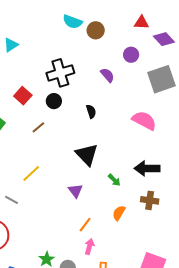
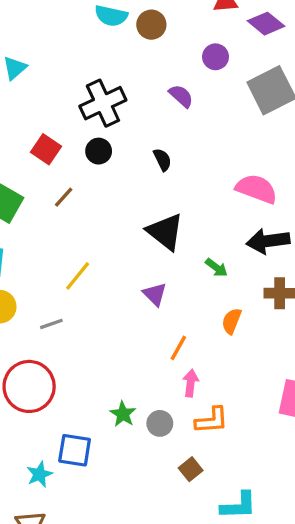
pink semicircle: (144, 121) -> (256, 189), moved
brown line: (38, 127) -> (64, 197), moved
gray line: (12, 200) -> (51, 324), turned -40

